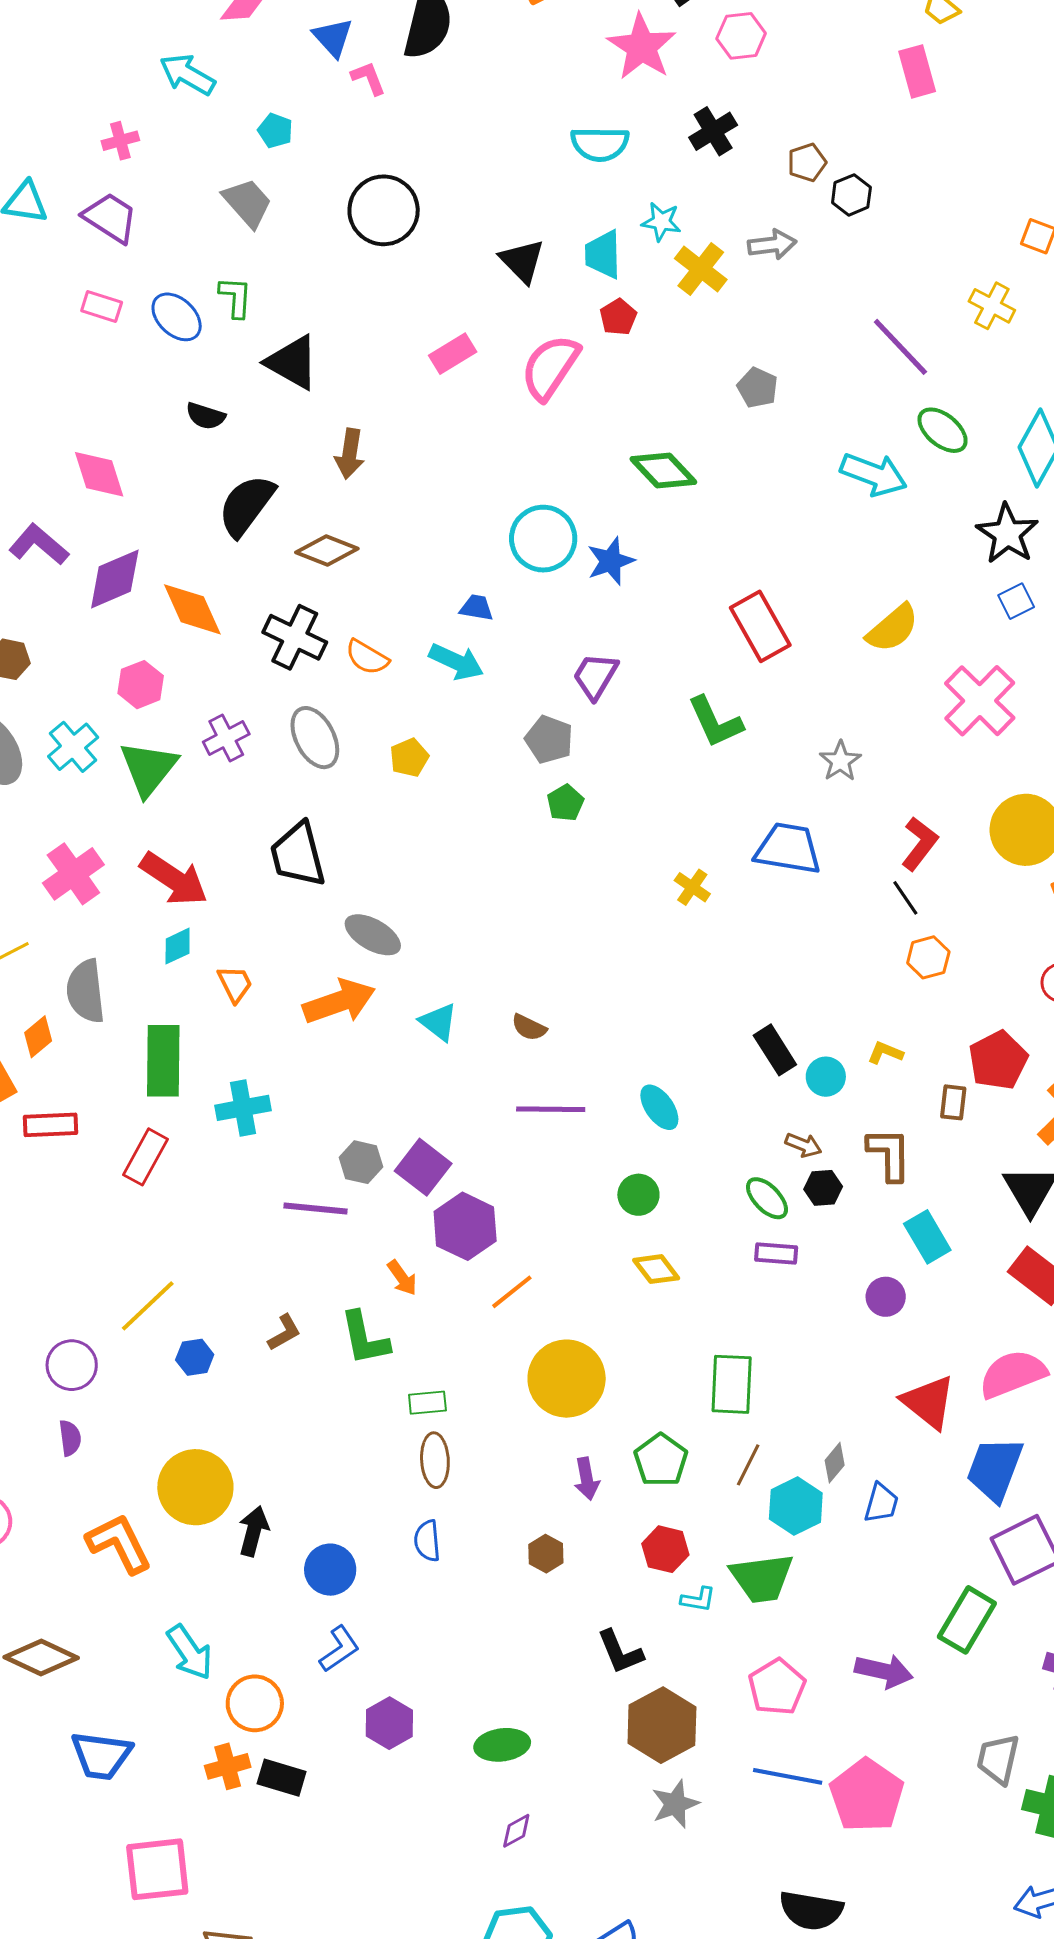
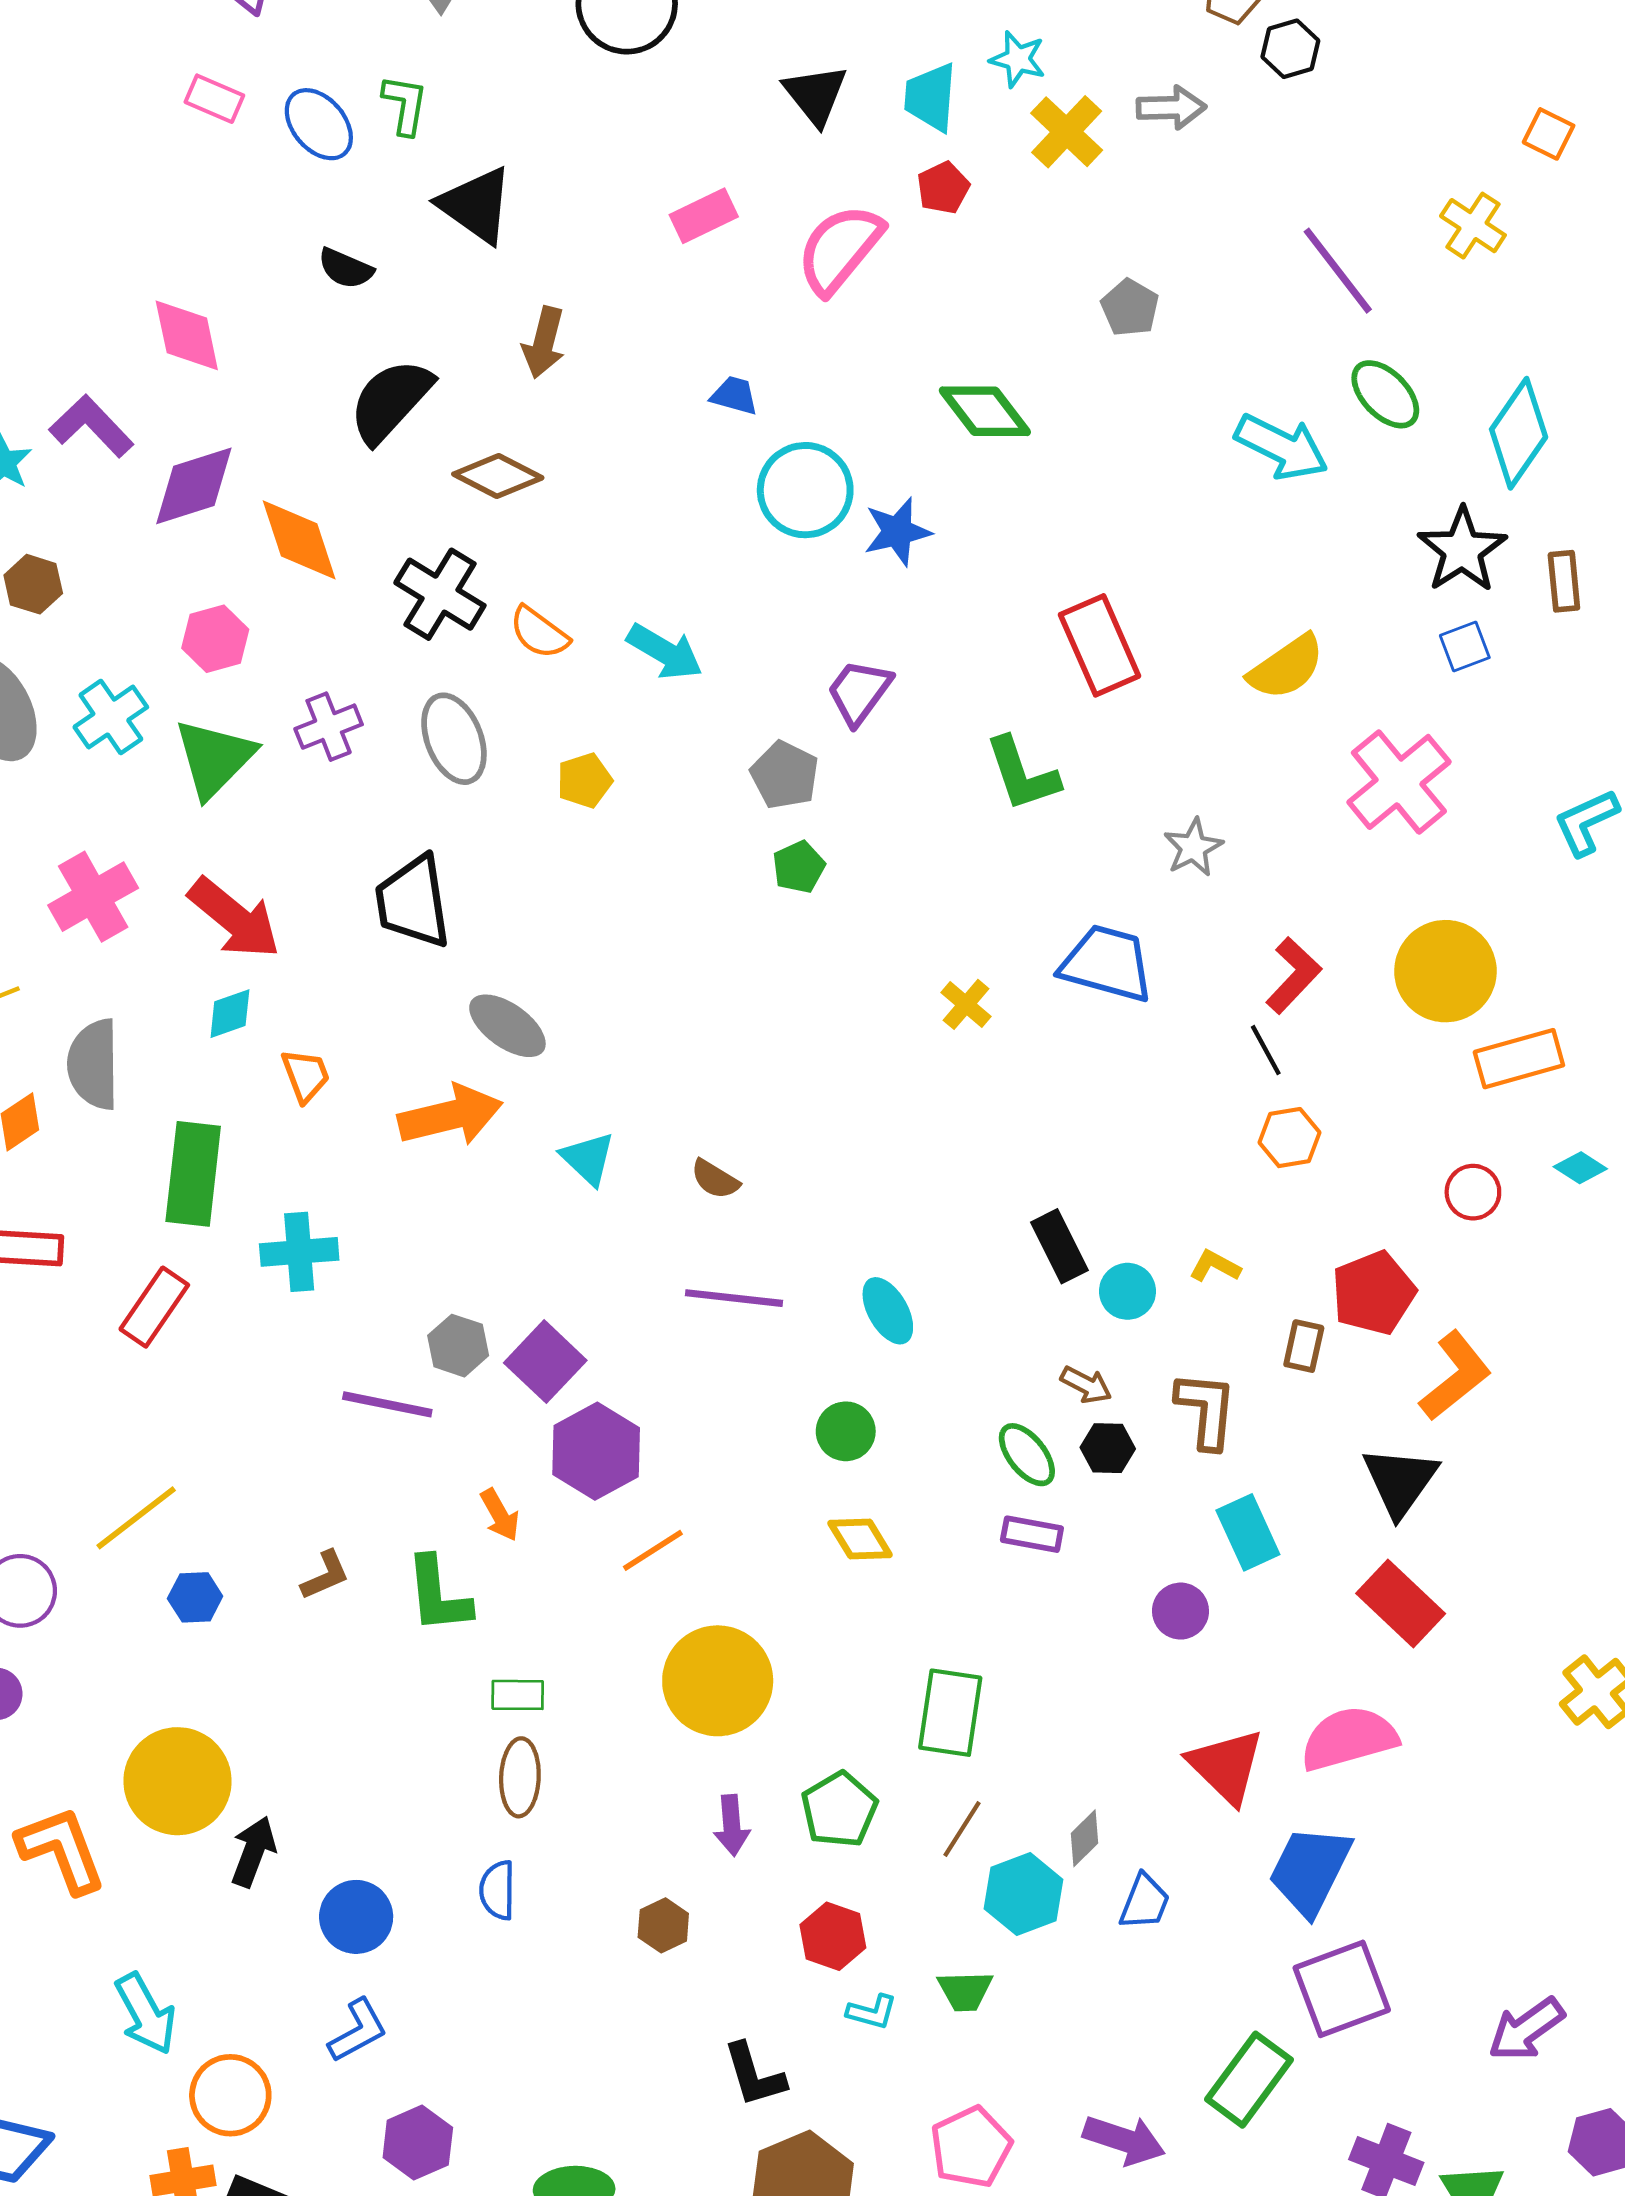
blue trapezoid: (476, 608) -> (734, 395), moved
green trapezoid: (762, 1578) -> (965, 1991), size x0.6

